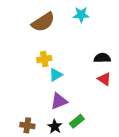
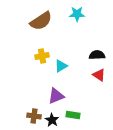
cyan triangle: (56, 75) -> (61, 66), moved
green rectangle: (77, 121) -> (73, 115), turned 48
brown cross: (27, 125) -> (34, 116), moved

